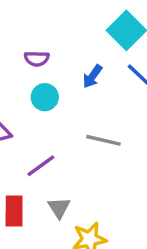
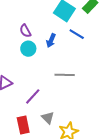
purple semicircle: (37, 59) -> (25, 31), moved, turned 72
cyan circle: (45, 97) -> (28, 49), moved

